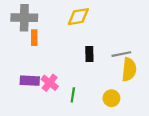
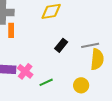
black rectangle: (89, 54) -> (61, 45), turned 40
green line: (73, 95) -> (46, 82), turned 56

